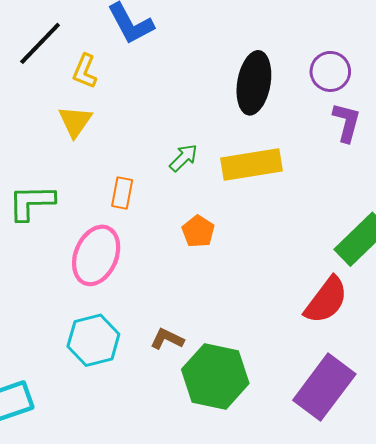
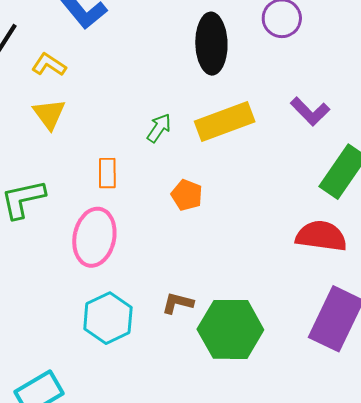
yellow L-shape: (85, 71) -> (49, 65), turned 112
purple L-shape: (347, 122) -> (310, 111), moved, turned 132
red semicircle: (326, 300) -> (321, 236), turned -108

